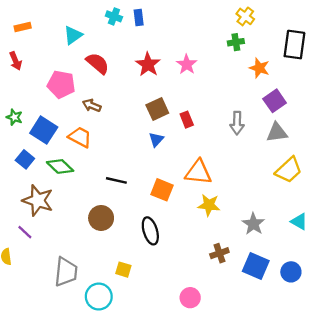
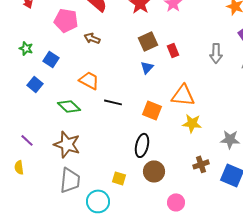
blue square: (44, 130) -> (51, 59), size x0.7
orange trapezoid: (80, 137) -> (89, 80), moved
green diamond: (60, 166) -> (69, 106), moved
brown star: (38, 200) -> (67, 144), moved
brown circle: (101, 218) -> (154, 171), moved
gray star: (253, 224) -> (230, 139), turned -30
black ellipse: (150, 231) -> (142, 145), turned 30
purple line: (25, 232) -> (27, 140), moved

